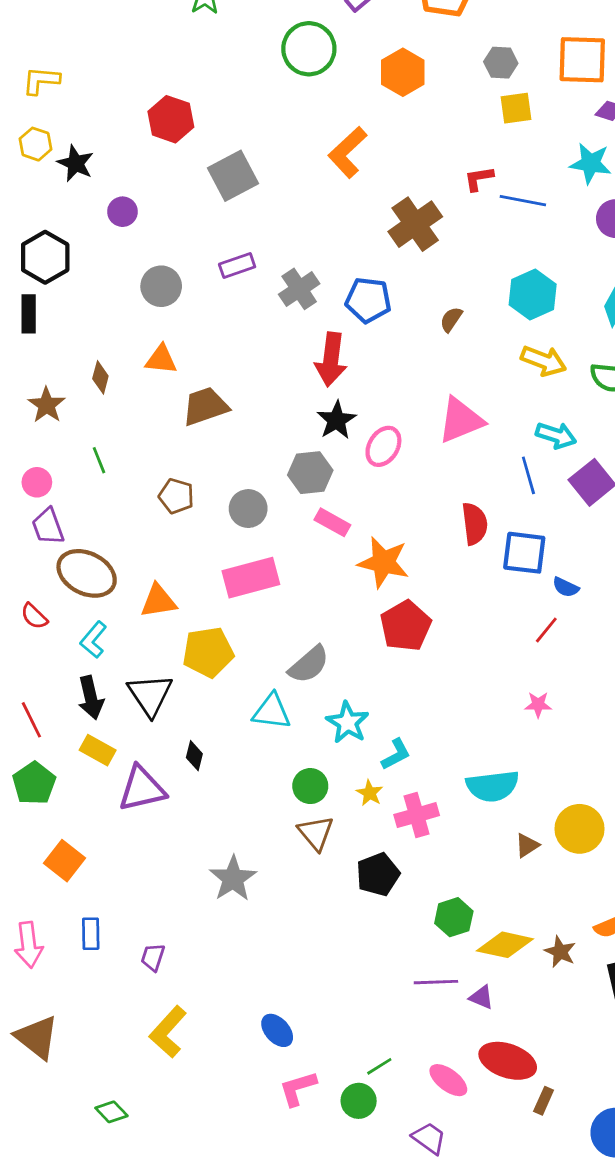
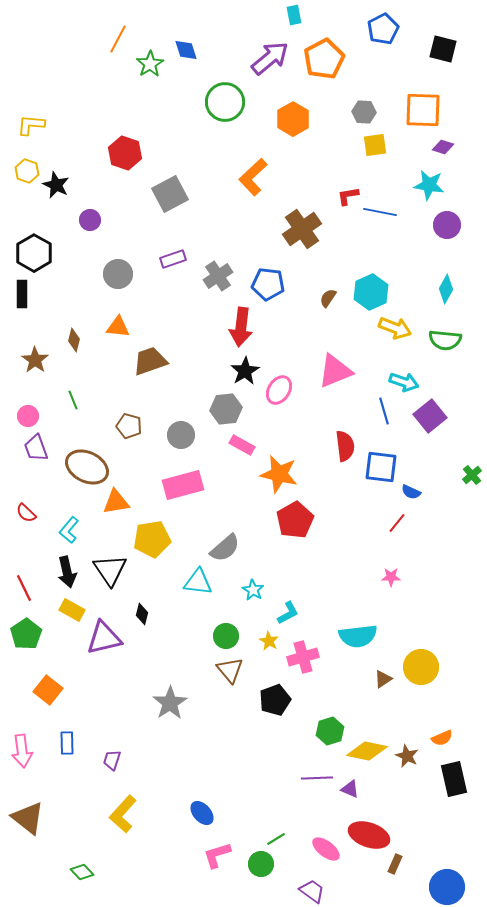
cyan hexagon: (533, 295) -> (371, 292), moved
brown ellipse: (87, 573) -> (87, 467), moved
cyan star: (348, 723) -> (253, 590), size x0.7

